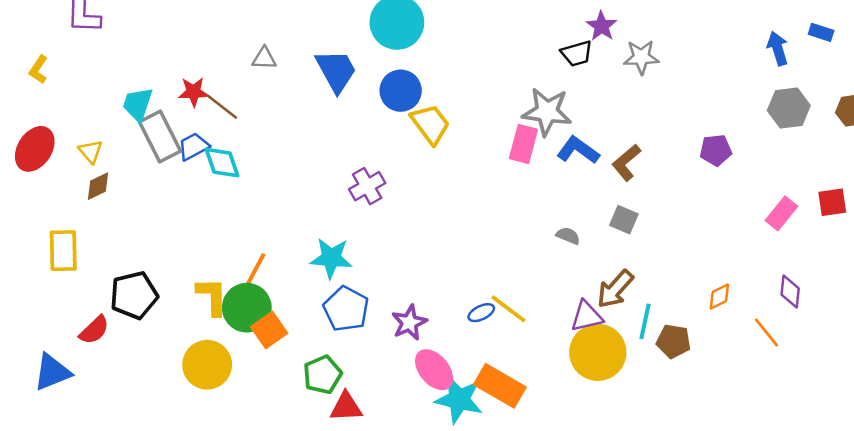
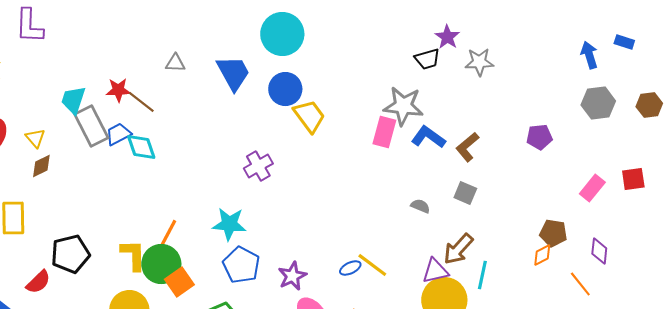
brown pentagon: (673, 341) -> (553, 233), moved

